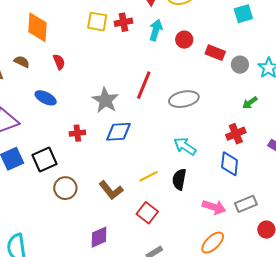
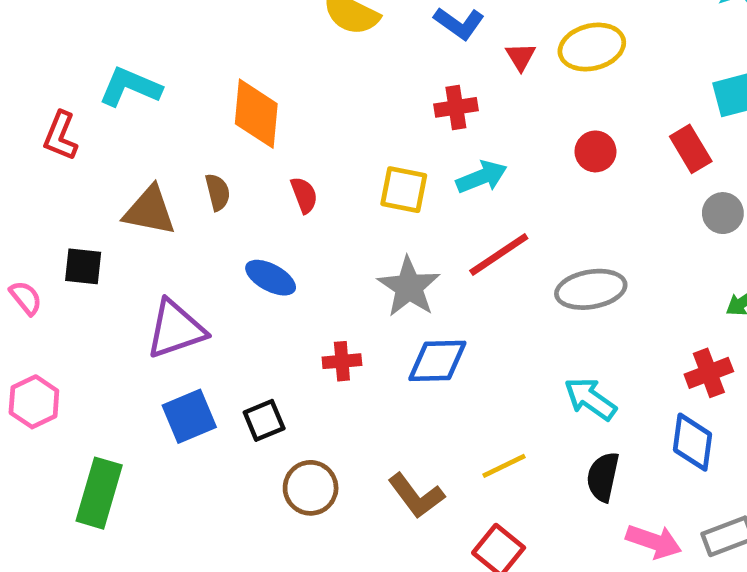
yellow square: (97, 22) -> (404, 190), moved
cyan arrow: (156, 30) -> (482, 177), moved, turned 50
red rectangle: (215, 53) -> (691, 149), moved, turned 36
brown semicircle: (22, 62) -> (218, 192), turned 49
red line: (144, 85) -> (499, 254), turned 32
black square: (45, 160) -> (264, 420), size x0.7
black semicircle: (179, 179) -> (603, 477), moved

